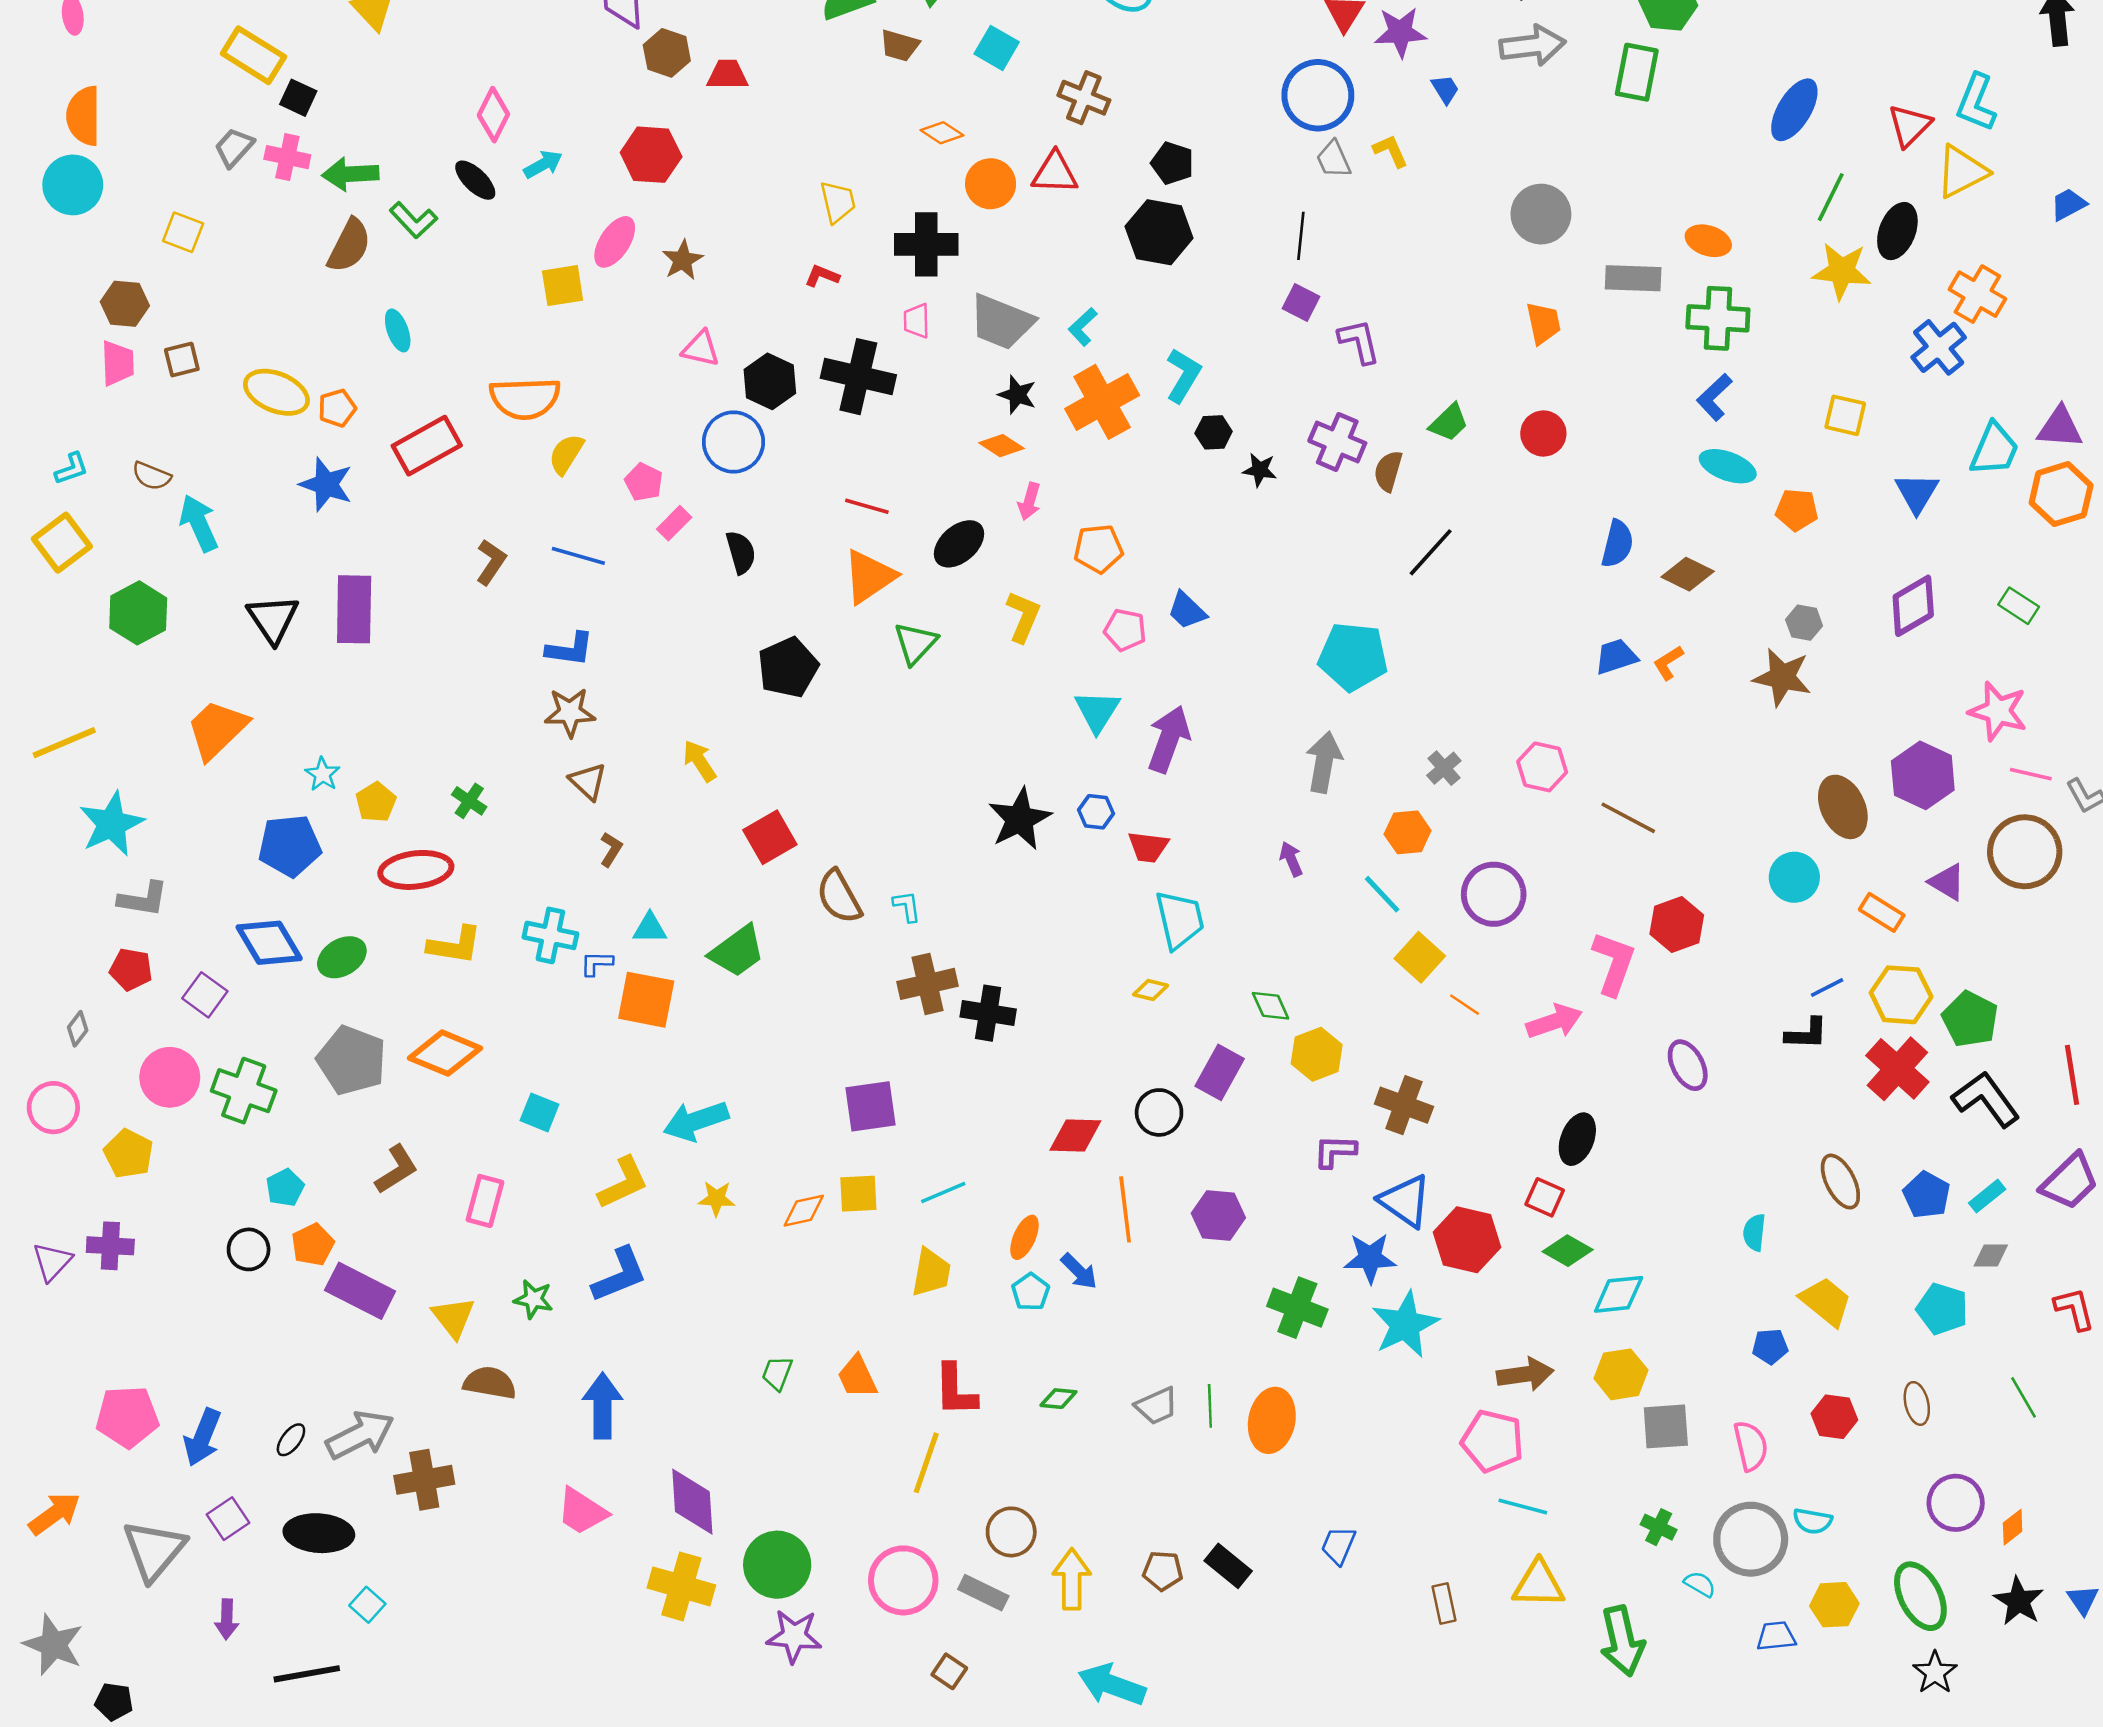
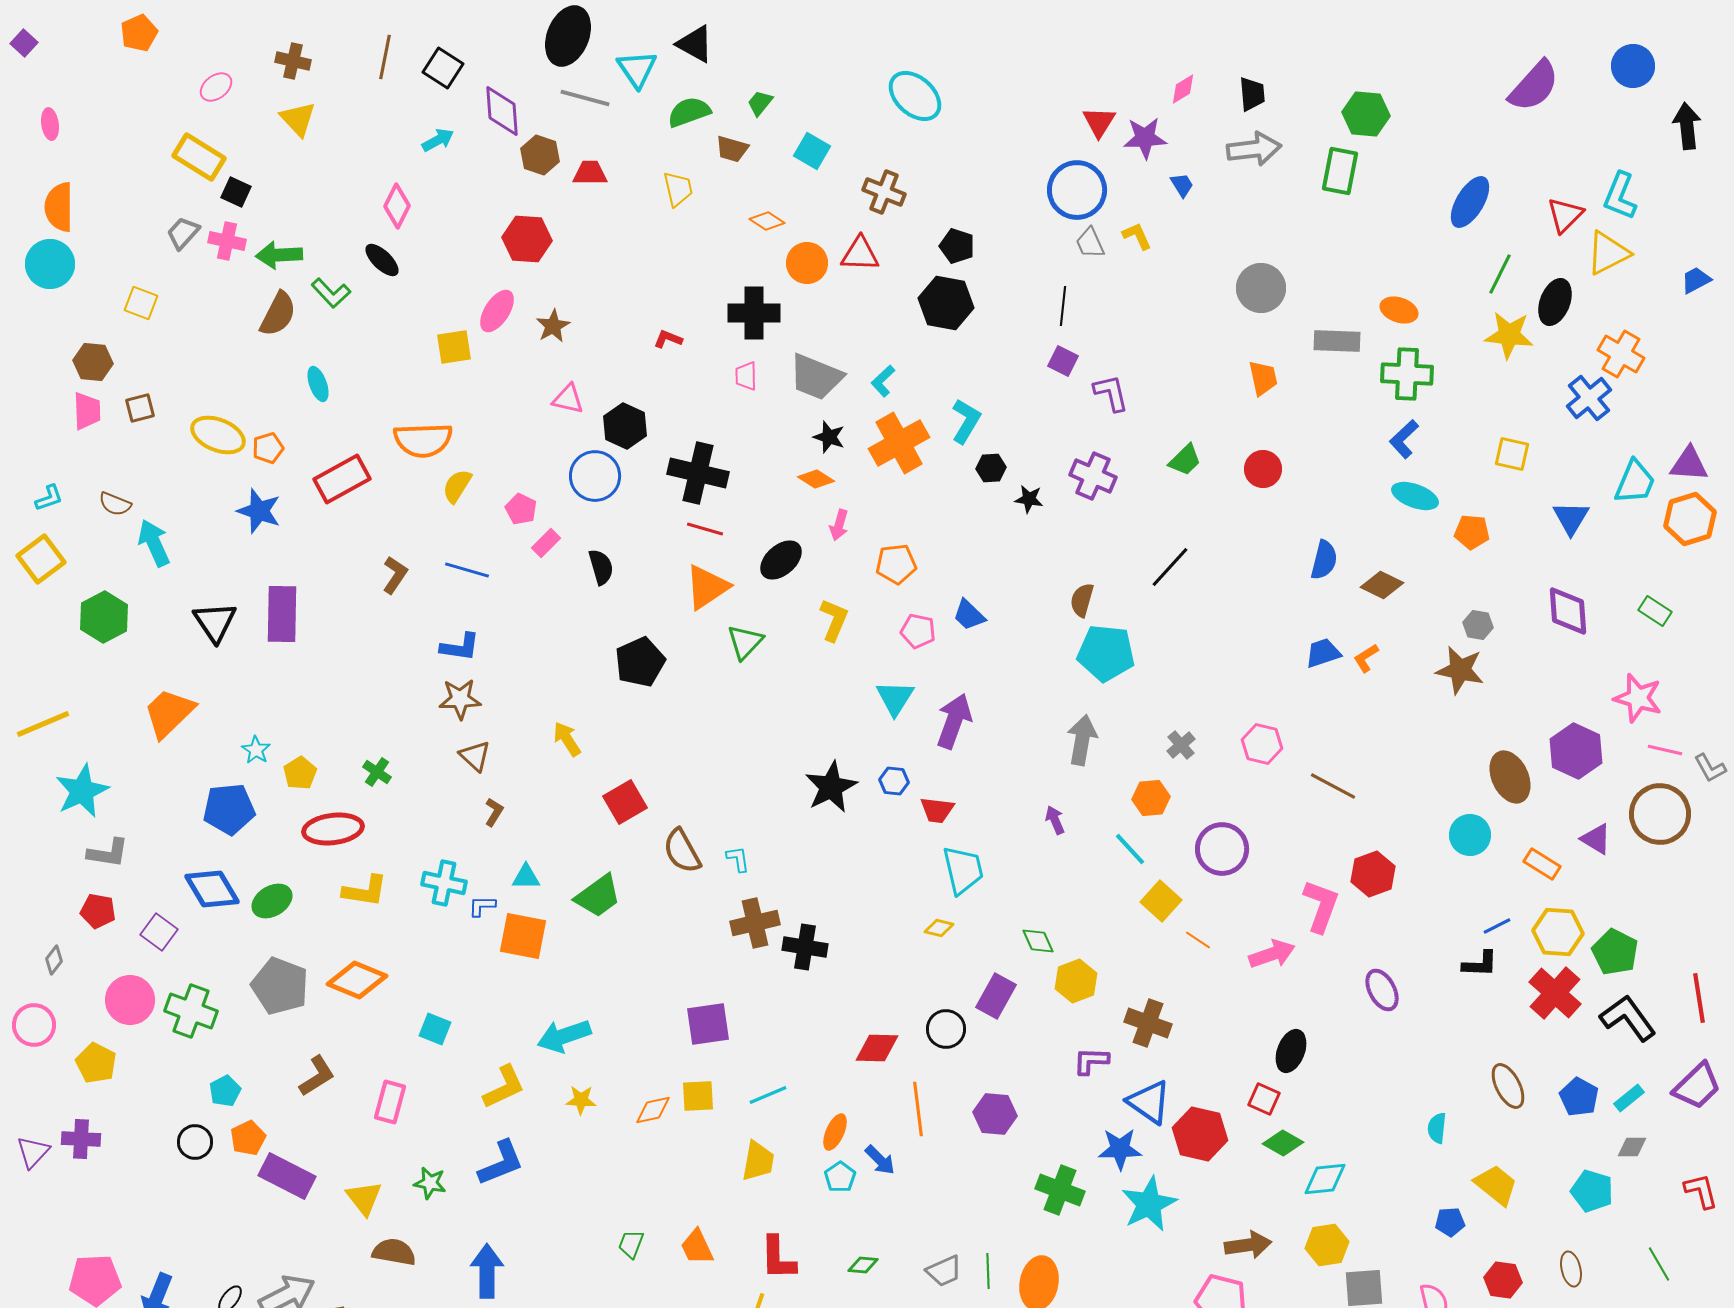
cyan arrow: (543, 164) -> (438, 140), moved
yellow trapezoid: (838, 202) -> (678, 189), moved
black cross: (858, 377) -> (698, 473), moved
brown semicircle: (1388, 471) -> (1082, 600), moved
purple diamond: (1913, 606) -> (1568, 611), turned -64

